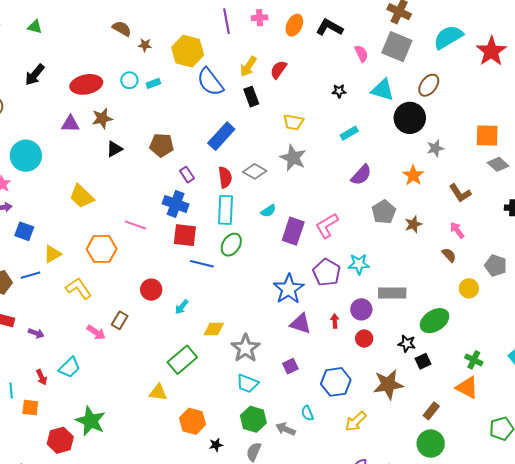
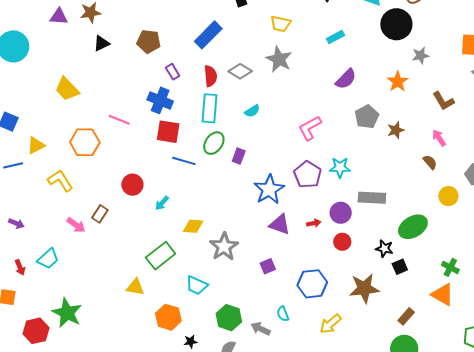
purple rectangle: (293, 231) -> (239, 156), moved, size x0.6
red arrow: (335, 321) -> (314, 223), turned 80
cyan trapezoid: (247, 384) -> (197, 285), moved

